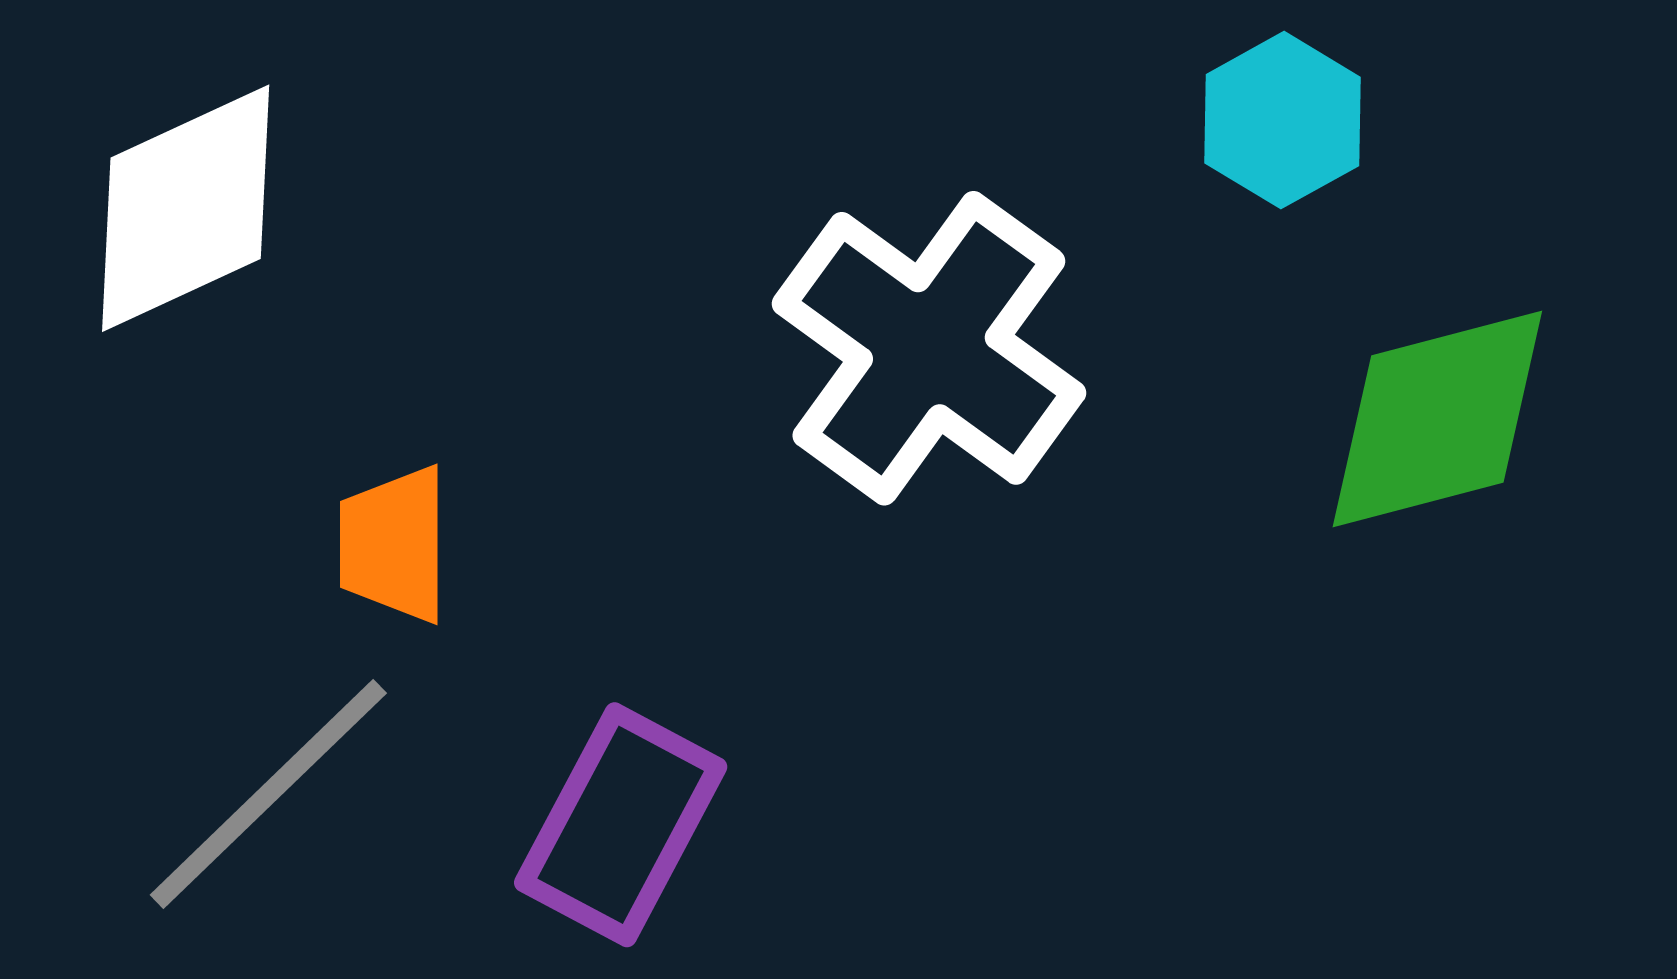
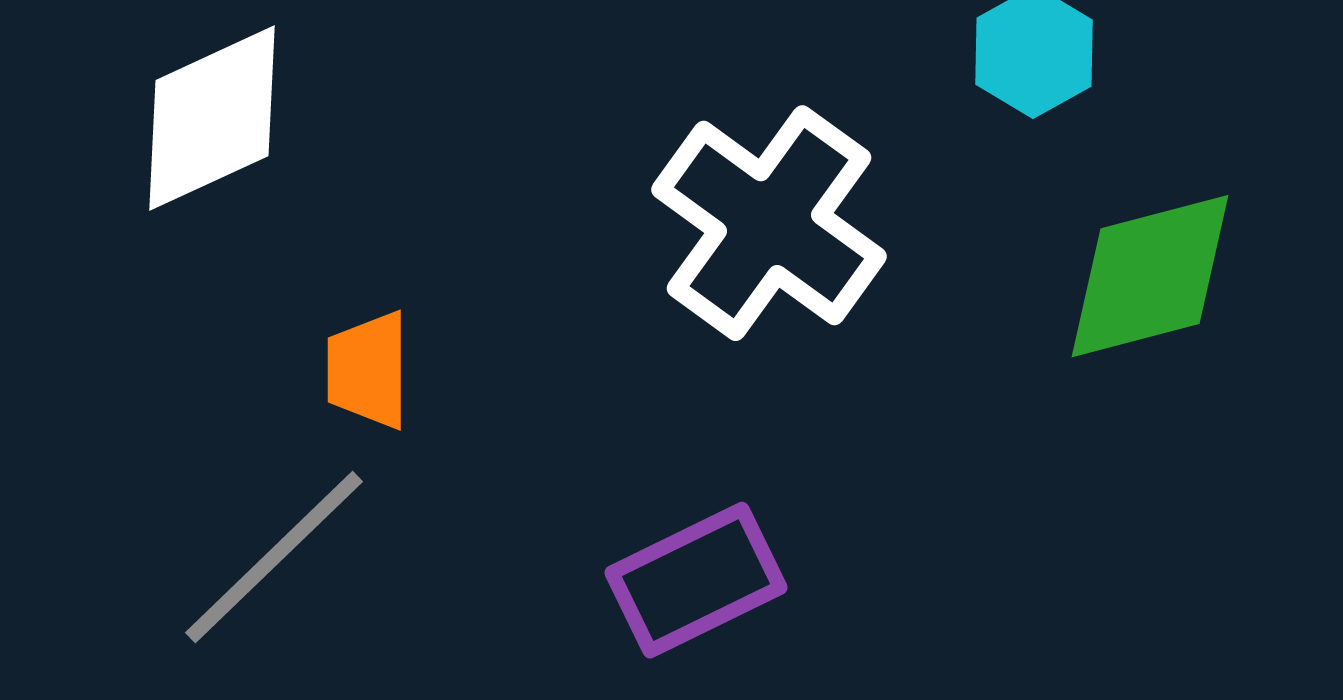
purple rectangle: (621, 825) -> (696, 580), moved, turned 36

